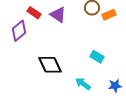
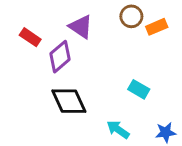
red rectangle: (34, 13) -> (30, 37), moved
purple diamond: (19, 31) -> (60, 57), moved

